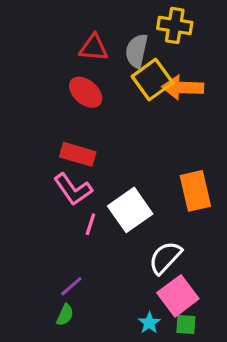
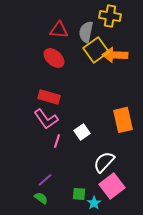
white square: (130, 210) -> (82, 132), size x0.6
green semicircle: (65, 315) -> (41, 198), turned -80
green square: (186, 324) -> (79, 194), moved

